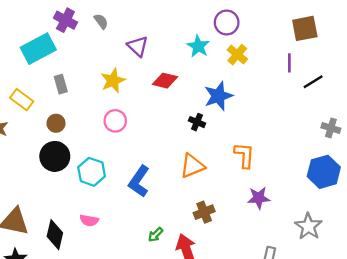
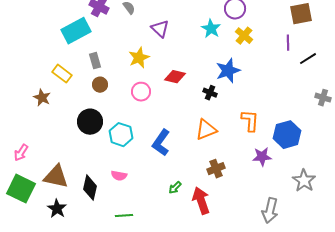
red diamond: (165, 81) -> (175, 77), moved
brown circle: (56, 123) -> (100, 85), moved
blue hexagon: (324, 172) -> (287, 135), moved

